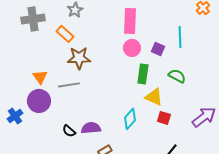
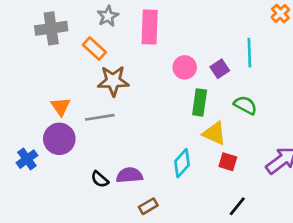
pink rectangle: (130, 21) -> (150, 27), moved
purple square: (158, 49) -> (220, 69), turned 32

